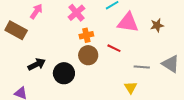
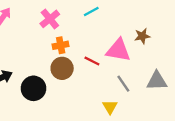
pink triangle: (128, 23) -> (118, 50), moved
gray triangle: (171, 64) -> (157, 81), turned -36
gray line: (142, 67) -> (123, 84), turned 49

